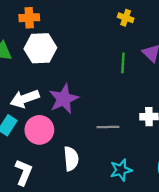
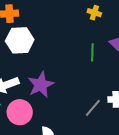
gray line: (108, 127) -> (93, 108), moved, turned -48

